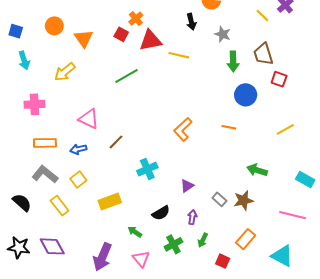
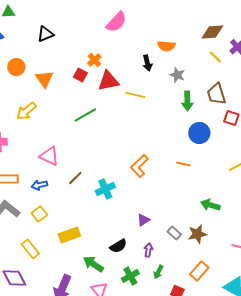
cyan cross: (147, 169) -> (105, 189), moved
yellow rectangle: (60, 206) -> (30, 249), moved
green arrow: (135, 232) -> (93, 264), size x1.5

